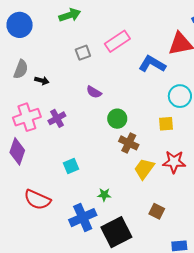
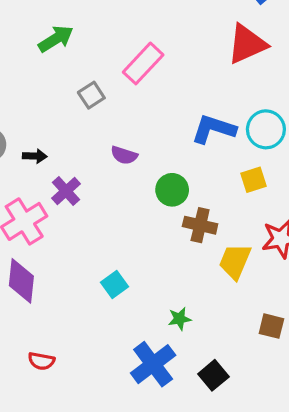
blue L-shape: (152, 64) -> (214, 129), moved
purple cross: (57, 118) -> (66, 191), moved
red semicircle: (37, 200) -> (41, 361), moved, size x0.6
black square: (116, 232) -> (213, 375), size x0.6

